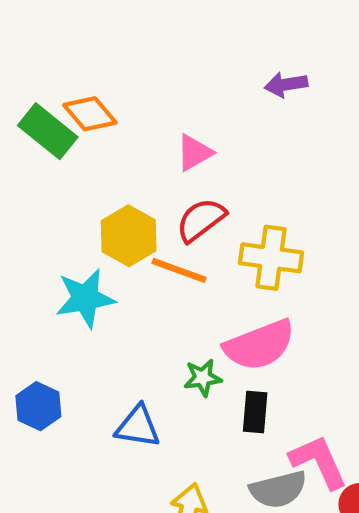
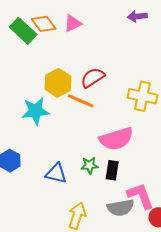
pink triangle: (194, 153) -> (73, 23), moved
yellow cross: (271, 258) -> (143, 96), moved
green star: (203, 378) -> (90, 165), moved

